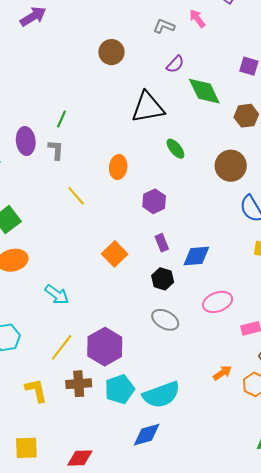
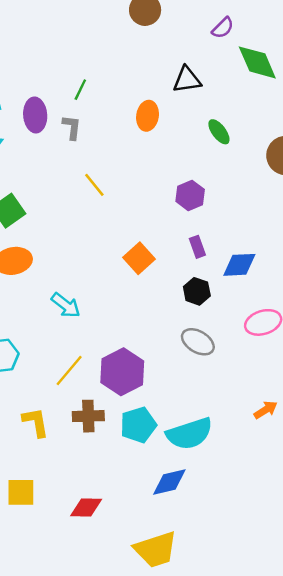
black triangle: (148, 107) -> (187, 80), size x0.7
orange ellipse: (118, 167) -> (148, 116), moved

